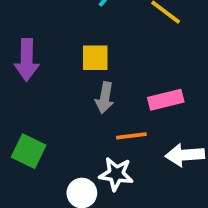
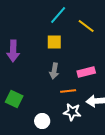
yellow square: (95, 58) -> (54, 42), moved
white star: (116, 174) -> (72, 112), moved

